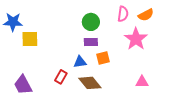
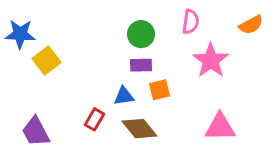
orange semicircle: (146, 15) -> (251, 25), moved
yellow square: (30, 39) -> (46, 60), turned -36
pink triangle: (142, 82) -> (220, 127), size x1.5

